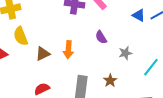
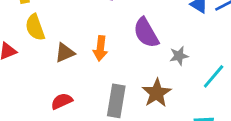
purple semicircle: (101, 37) -> (146, 33), size x1.6
brown star: (110, 81) -> (157, 93), size x1.5

